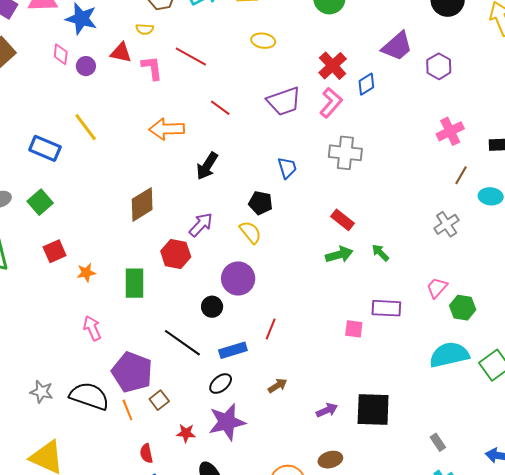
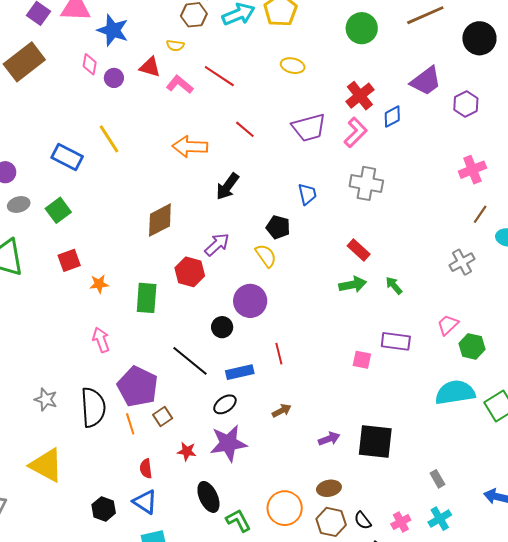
pink L-shape: (152, 68) -> (180, 84), turned -48
red line: (271, 329) -> (279, 354), turned -40
black semicircle: (89, 396) -> (93, 407), turned 63

